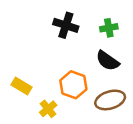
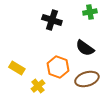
green cross: (109, 28) -> (90, 12), moved

